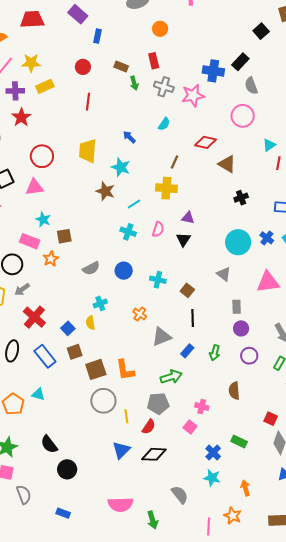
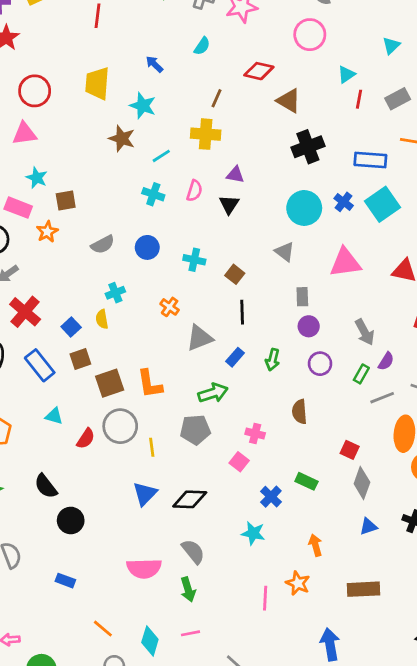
black cross: (241, 198) -> (308, 147), size x1.6
cyan triangle: (38, 394) -> (54, 416), moved
red semicircle: (149, 427) -> (86, 439), moved
cyan star: (212, 478) -> (253, 533), moved
gray semicircle: (180, 495) -> (193, 551), moved

